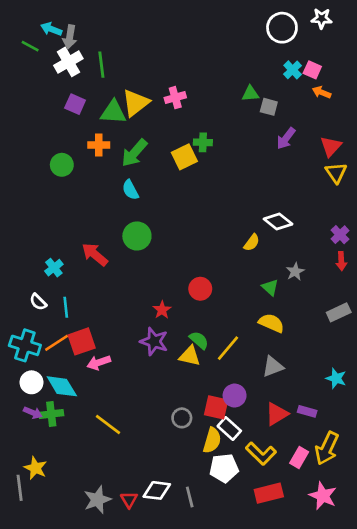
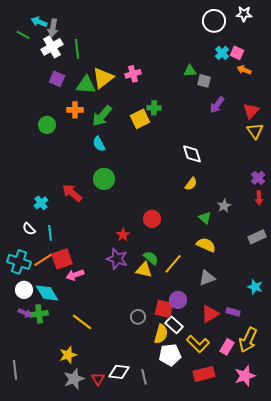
white diamond: (278, 221) -> (192, 154), moved, turned 35
yellow star: (35, 468) -> (68, 355), moved, turned 30
pink star: (323, 496) -> (245, 376), turned 30

